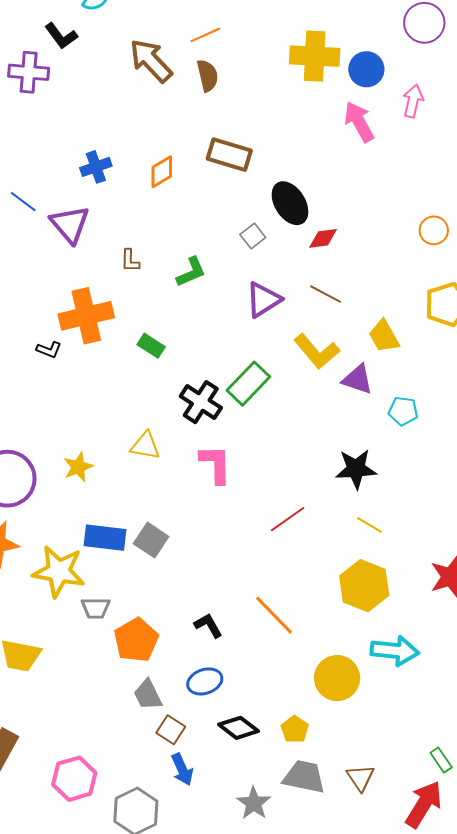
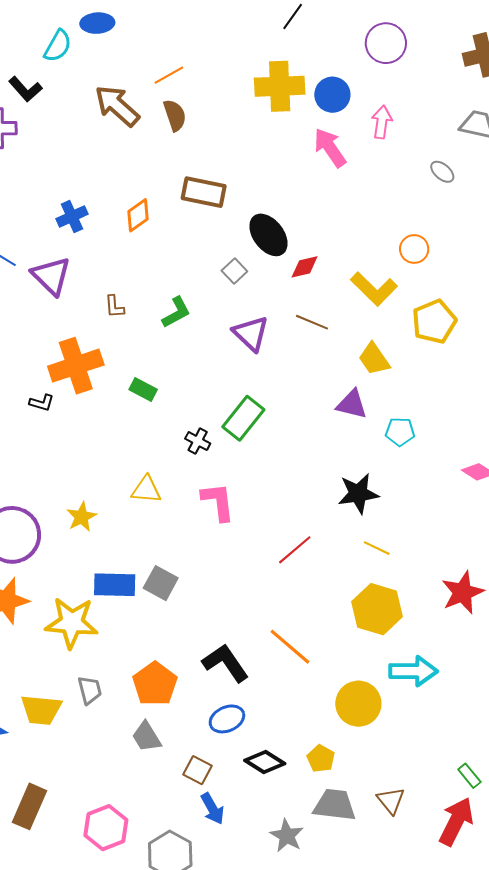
purple triangle: (263, 300) -> (251, 333), turned -39
yellow L-shape: (317, 351) -> (374, 289), moved
black cross: (201, 402) -> (198, 441), size x0.6
gray trapezoid: (96, 608) -> (90, 690), moved, turned -100
black L-shape: (208, 625) -> (226, 663), size x1.6
gray trapezoid: (148, 695) -> (146, 737), moved

